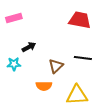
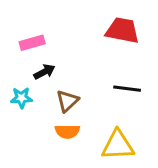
pink rectangle: (14, 18) -> (32, 43), moved
brown triangle: (56, 66) -> (67, 101), moved

